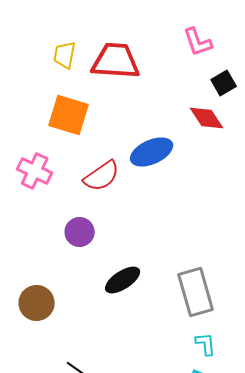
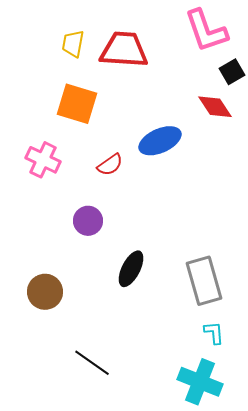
pink L-shape: (198, 42) -> (206, 31), size x1.5
red semicircle: (102, 176) -> (110, 165), size x0.7
black ellipse: (123, 280) -> (131, 269), turned -30

